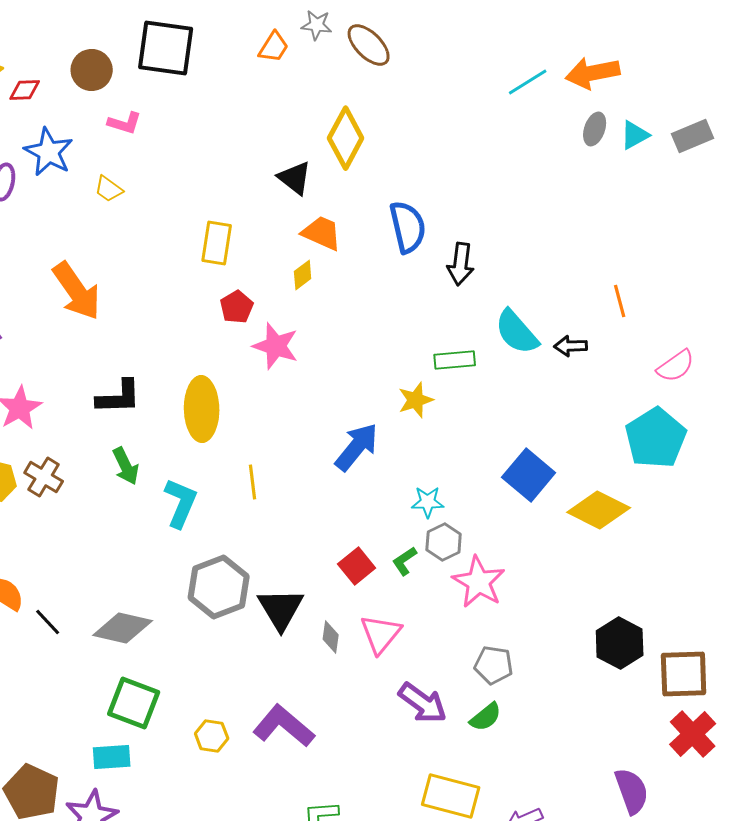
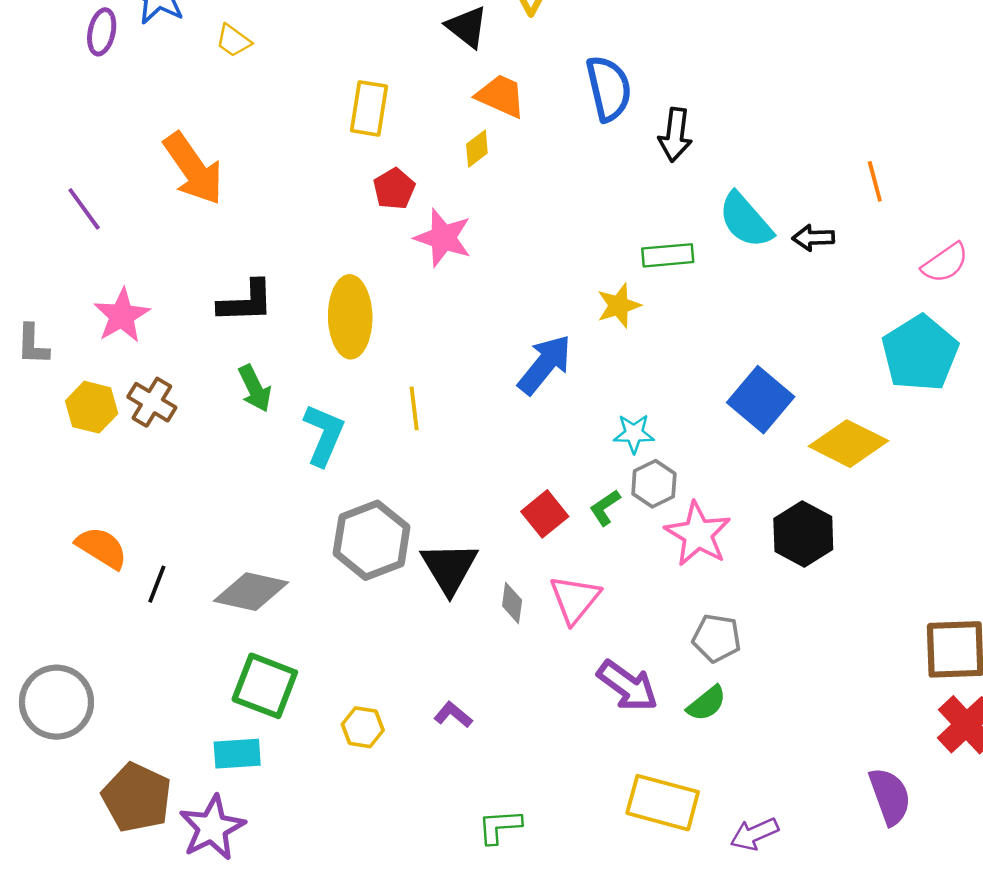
black line: (48, 622) -> (157, 584), turned 64
black hexagon: (620, 643) -> (803, 534), moved
purple L-shape: (284, 726) -> (453, 715), size x0.5

